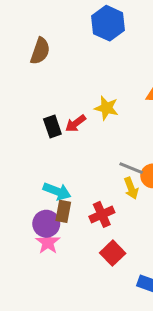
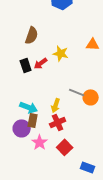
brown semicircle: (40, 51) -> (32, 35), moved
yellow arrow: (131, 188) -> (56, 105), moved, turned 40
pink star: (48, 242) -> (40, 142), moved

